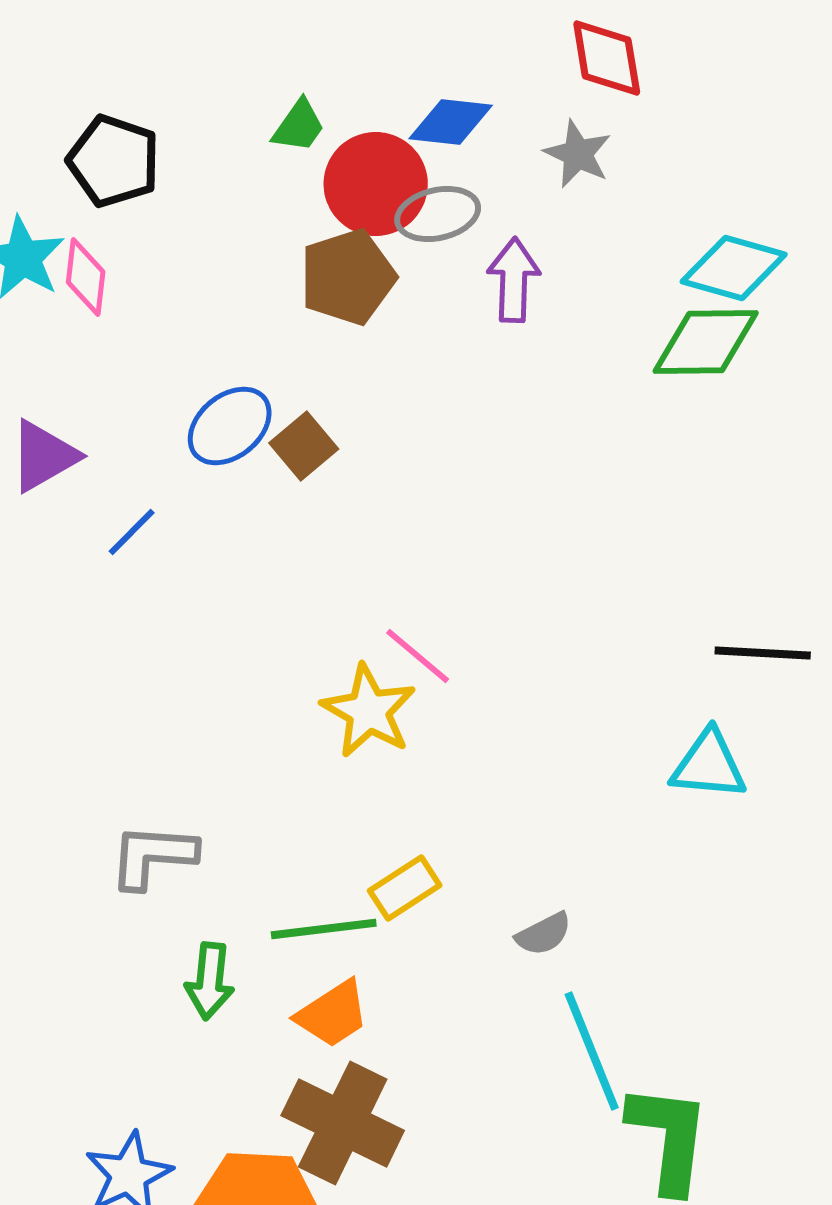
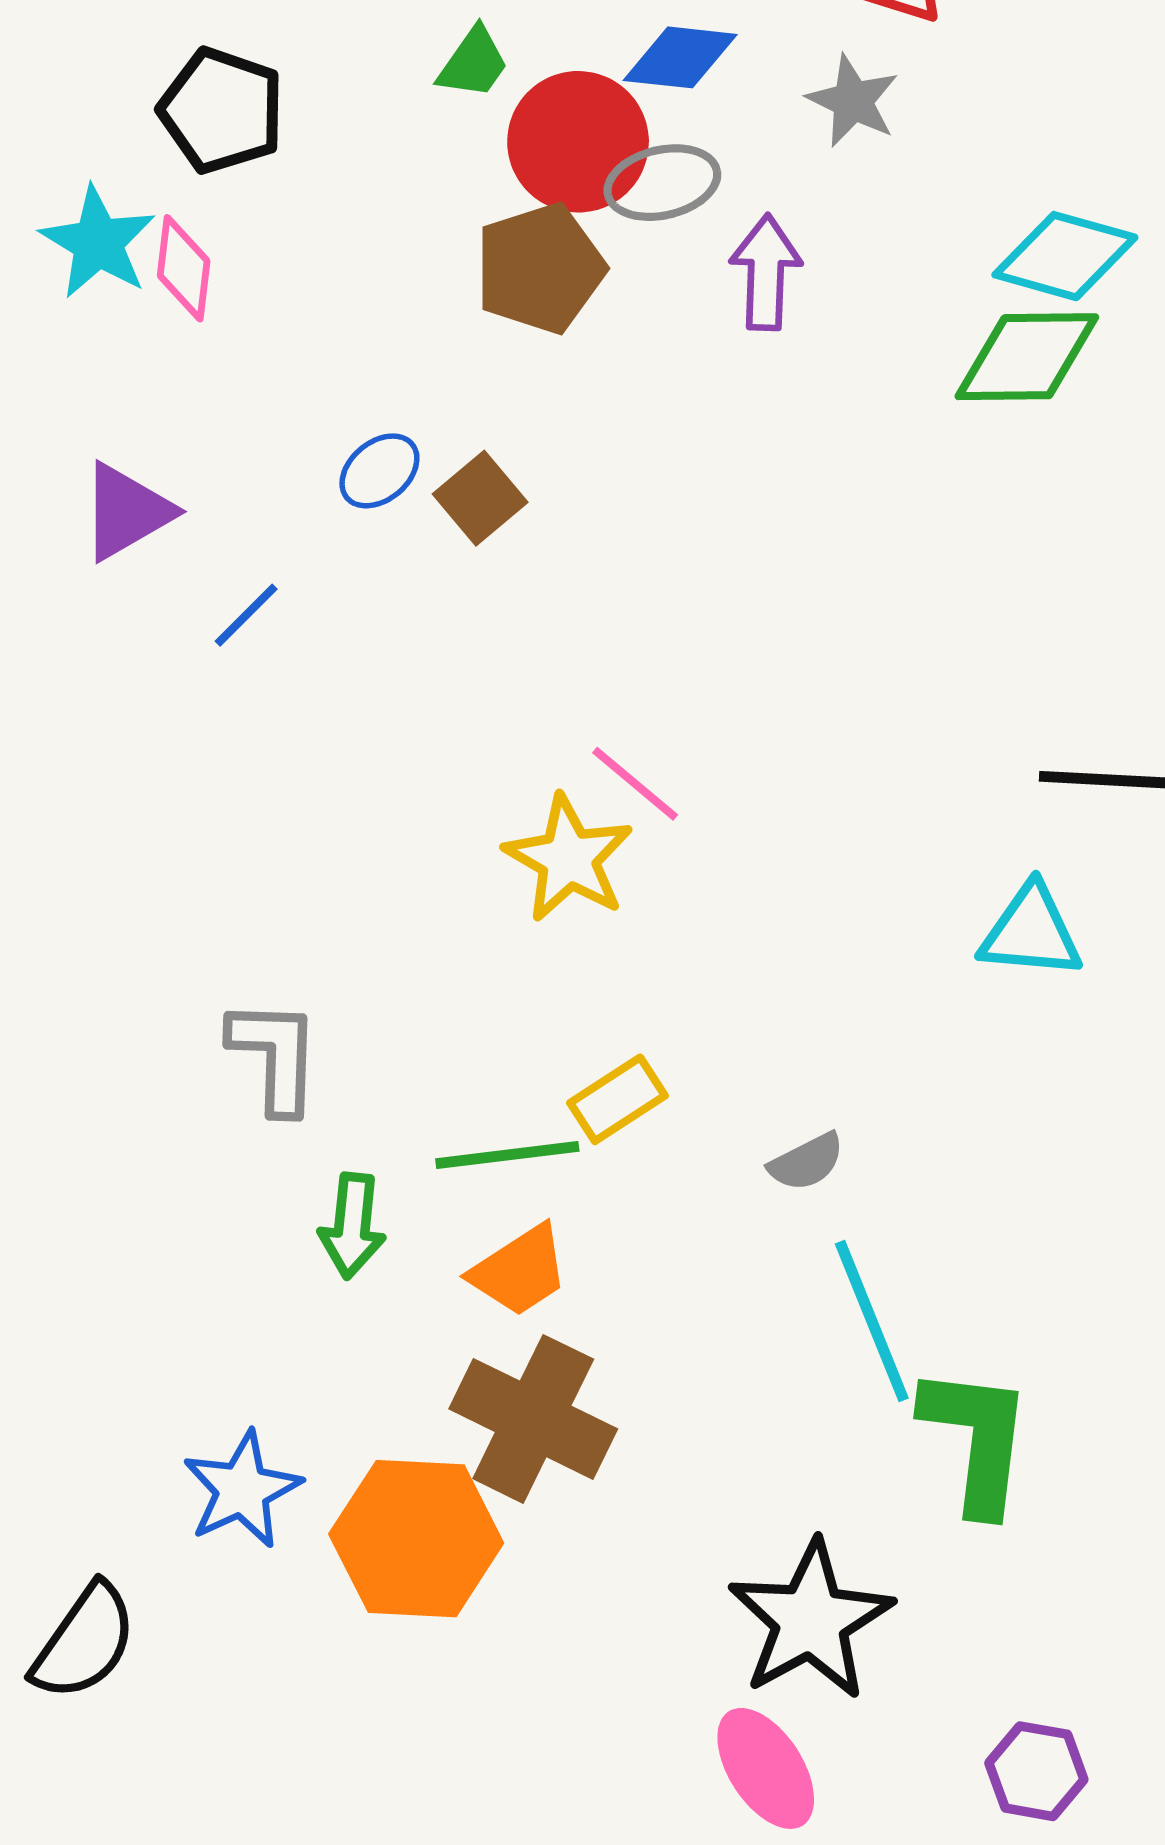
blue ellipse: (230, 426) -> (379, 471), size x0.7
gray L-shape: (153, 856) -> (275, 1056), turned 88

